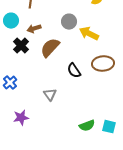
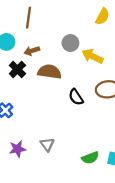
brown semicircle: (50, 48) -> (49, 72), turned 55
gray triangle: (50, 95) -> (47, 145), moved

